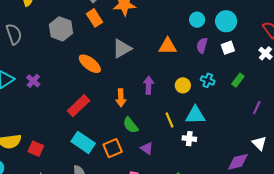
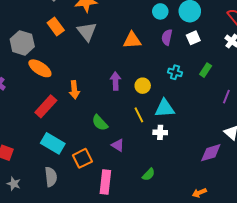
orange rectangle: (95, 18) -> (56, 27), moved
gray hexagon: (61, 29) -> (22, 43), moved
gray triangle: (122, 49) -> (87, 31), moved, turned -35
orange ellipse: (90, 64) -> (40, 68), moved
yellow circle: (183, 85) -> (143, 86), moved
orange arrow: (121, 98) -> (74, 90), moved
orange square: (113, 148) -> (82, 158), moved

